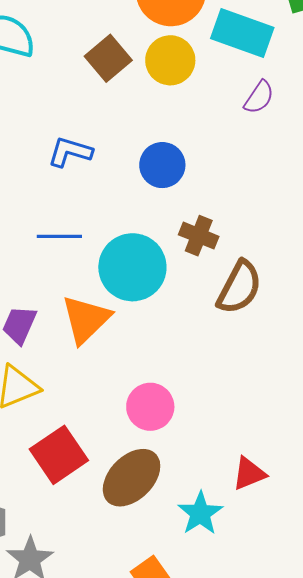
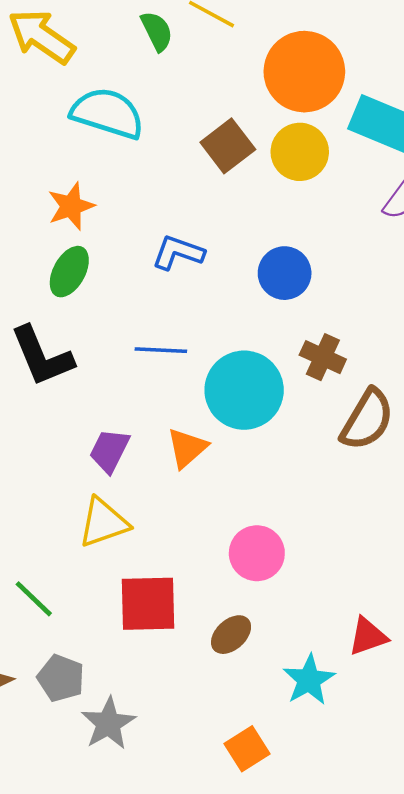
orange triangle: (86, 319) -> (187, 448), size x0.7
red square: (59, 455) -> (148, 604), turned 30
brown ellipse: (132, 478) -> (231, 635), size x0.6

